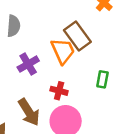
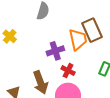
purple cross: (28, 64) -> (55, 51), moved

